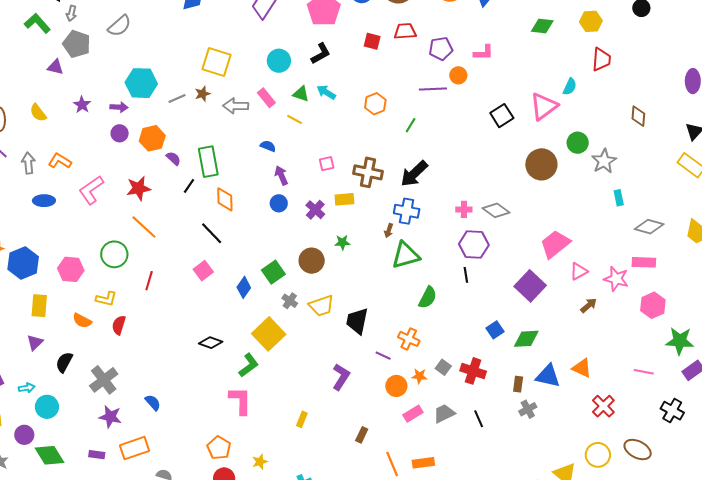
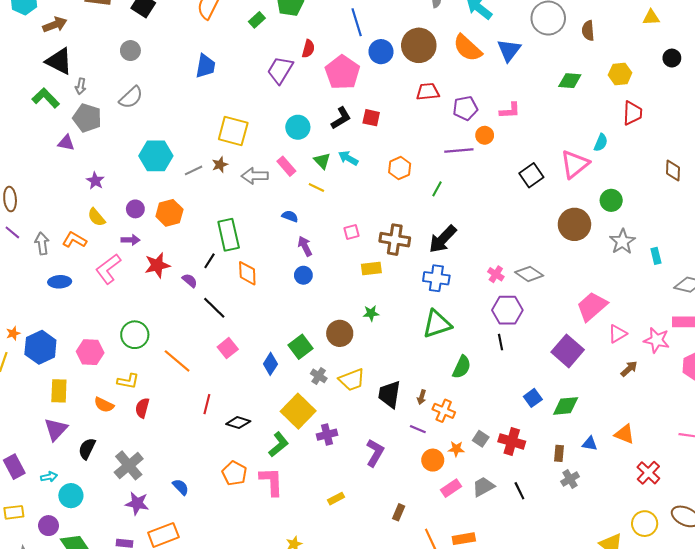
red square: (372, 41) -> (371, 118), moved
green triangle: (301, 94) -> (322, 161), turned 30
purple arrow: (119, 107) -> (131, 240), moved
yellow semicircle: (38, 113) -> (96, 217), moved
purple semicircle: (173, 158) -> (190, 281), moved
gray star: (604, 161) -> (622, 242), moved
pink cross: (464, 209) -> (496, 274), turned 35
purple cross: (315, 210) -> (327, 435), moved, turned 36
orange line: (144, 227) -> (177, 361), moved
brown arrow: (389, 231) -> (422, 397), moved
black line: (212, 233) -> (214, 308), moved
red line: (149, 281) -> (207, 404), moved
purple triangle: (35, 342) -> (56, 429), size x1.4
blue triangle: (548, 376) -> (590, 444), size x0.6
yellow rectangle: (302, 419) -> (336, 499), turned 42
orange pentagon: (219, 448) -> (234, 473), moved

